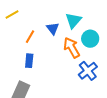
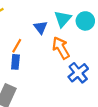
orange line: (30, 37) -> (17, 46), moved
cyan circle: (90, 39) -> (85, 21), moved

